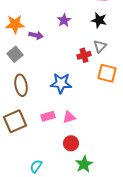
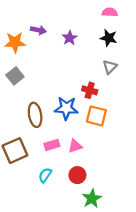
purple arrow: (36, 35) -> (38, 30), moved
red cross: (84, 55) -> (90, 90), moved, turned 32
orange square: (107, 73) -> (96, 116), moved
brown ellipse: (21, 85) -> (35, 115), moved
cyan semicircle: (36, 166) -> (45, 175), moved

